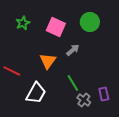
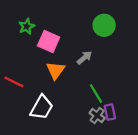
pink square: (56, 27) -> (49, 41), moved
green line: (73, 83) -> (96, 94), moved
purple rectangle: (104, 94) -> (110, 112), moved

